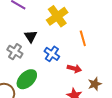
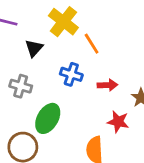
black triangle: (31, 36) -> (34, 48), moved, turned 32
orange line: (83, 38) -> (92, 44), moved

